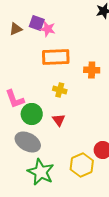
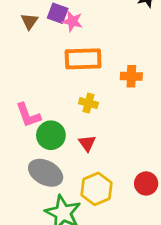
brown triangle: (16, 29) -> (29, 21), turned -32
yellow hexagon: (82, 165) -> (97, 189), moved

